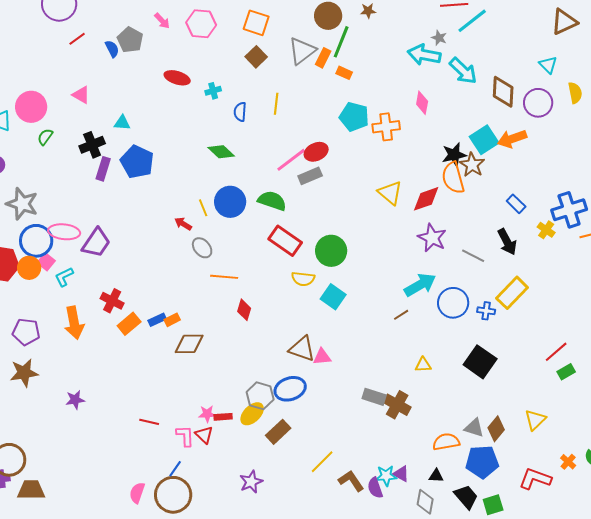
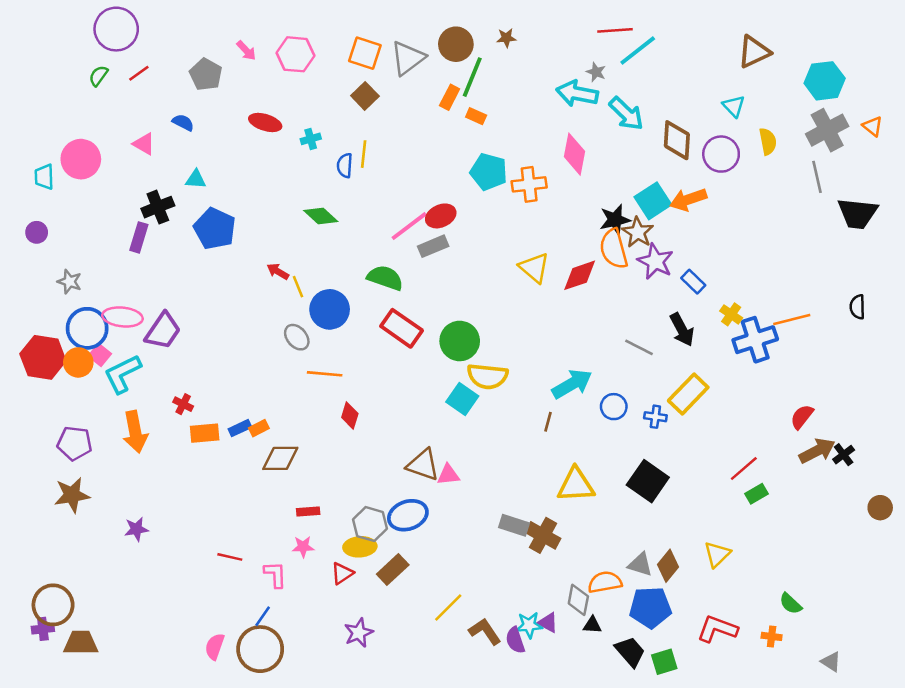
blue semicircle: (112, 49) -> (183, 122), moved, turned -36
gray triangle: (302, 51) -> (408, 58), moved
pink diamond: (422, 103) -> (575, 154), size x1.4
yellow line: (276, 104) -> (364, 154), moved
green semicircle: (45, 137) -> (98, 76), moved
purple rectangle: (103, 169) -> (139, 237), moved
blue circle: (230, 202) -> (330, 309), moved
gray star: (22, 204) -> (69, 282), size x0.6
blue cross: (569, 210) -> (755, 340), moved
red arrow: (183, 224) -> (278, 272), moved
purple star: (432, 238) -> (655, 261), moved
cyan L-shape: (64, 277) -> (122, 374), size x1.6
yellow semicircle: (303, 279) -> (487, 376), moved, size x1.4
red cross: (112, 301) -> (183, 404), size x0.7
blue circle: (453, 303) -> (614, 407), size x0.7
brown line: (401, 315) -> (548, 422), turned -42
orange rectangle: (129, 324) -> (205, 433), turned 35
yellow triangle: (423, 365) -> (576, 485), size x1.8
yellow ellipse: (252, 414) -> (360, 547), turned 40
red rectangle: (223, 417) -> (308, 511), moved
red triangle: (204, 435) -> (342, 573), moved, turned 42
orange cross: (568, 462) -> (772, 636), moved, turned -35
gray diamond: (425, 502) -> (578, 600), moved

